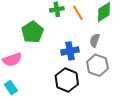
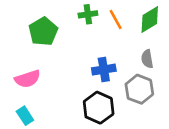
green pentagon: (32, 32) -> (43, 31), moved
gray semicircle: (95, 40) -> (147, 59), moved, turned -32

